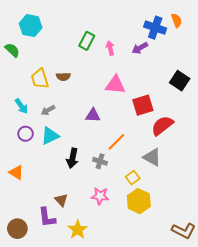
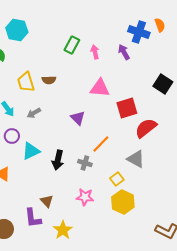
purple arrow: (140, 48) -> (124, 52), turned 91
purple triangle: (93, 115) -> (78, 118), turned 42
cyan triangle: (50, 136) -> (31, 151), moved

